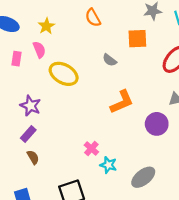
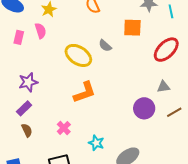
yellow ellipse: (64, 74) -> (78, 55), moved
orange L-shape: (122, 102) -> (85, 92), moved
purple star: (30, 106) -> (28, 82), turned 30
pink cross: (91, 149) -> (64, 128), moved

